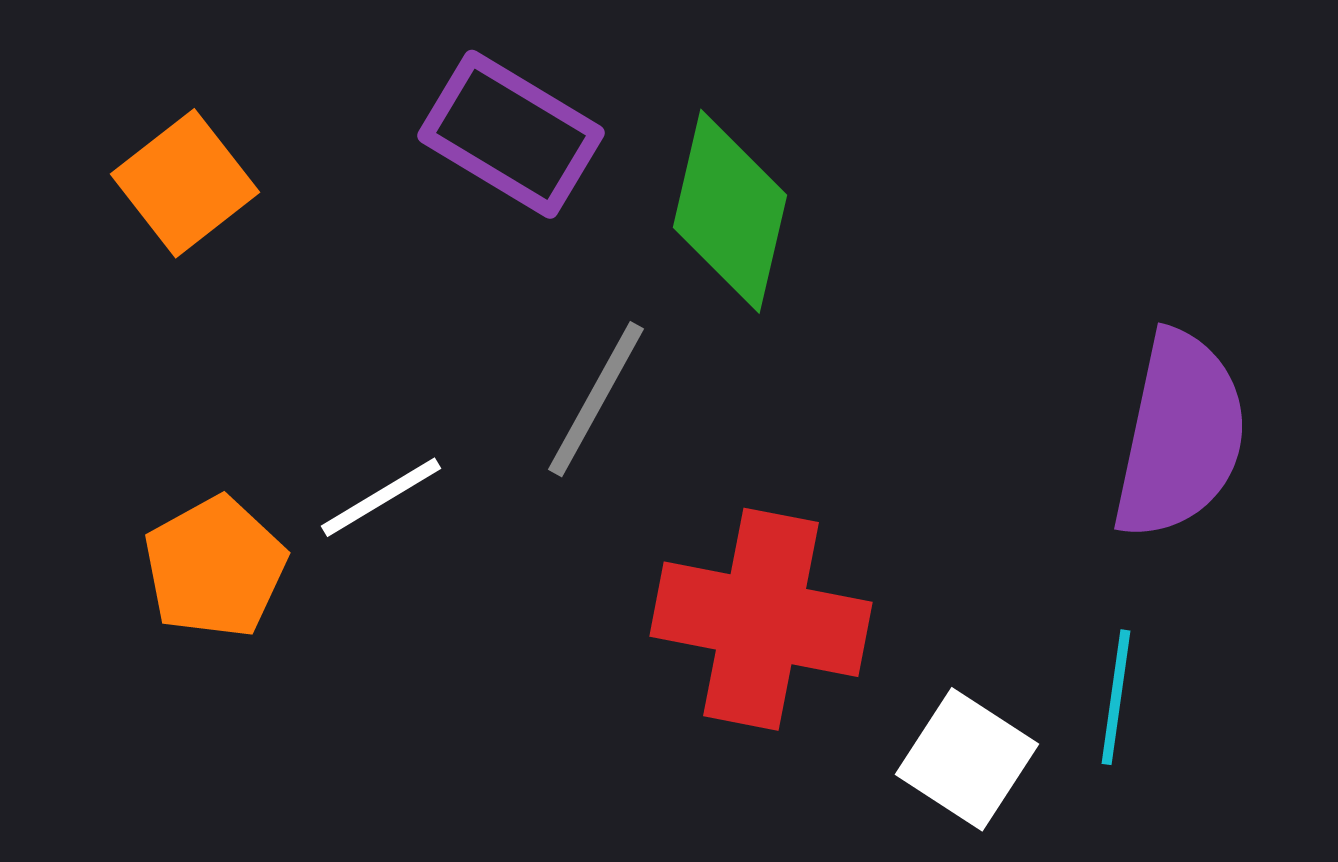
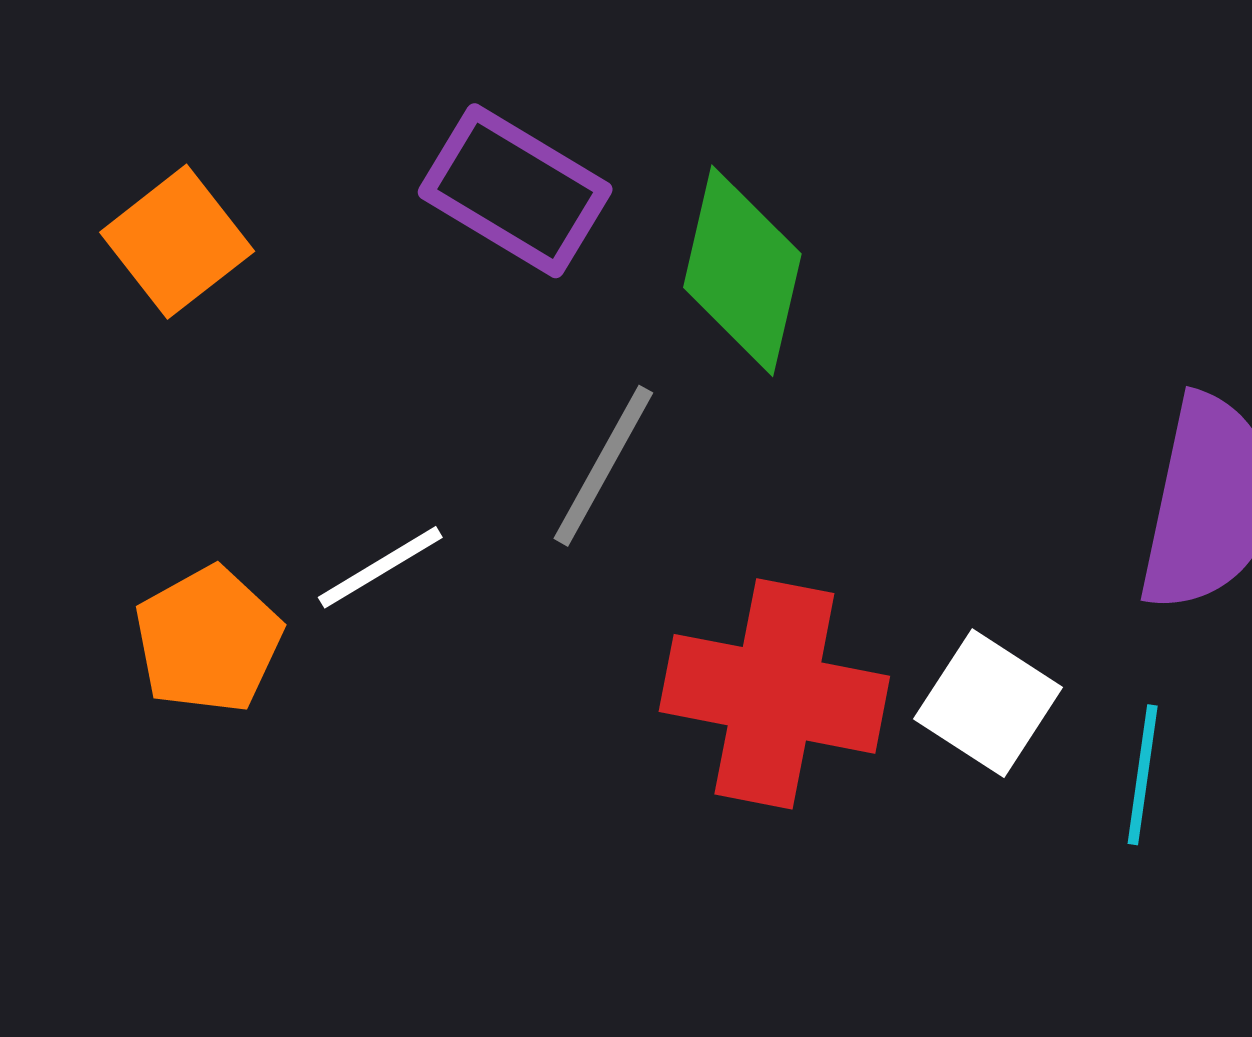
white square: (967, 759) -> (988, 703), moved

